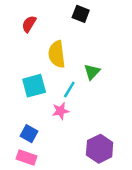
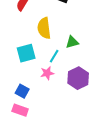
green triangle: (92, 72) -> (72, 42), turned 32
purple hexagon: (100, 149) -> (78, 78), moved

